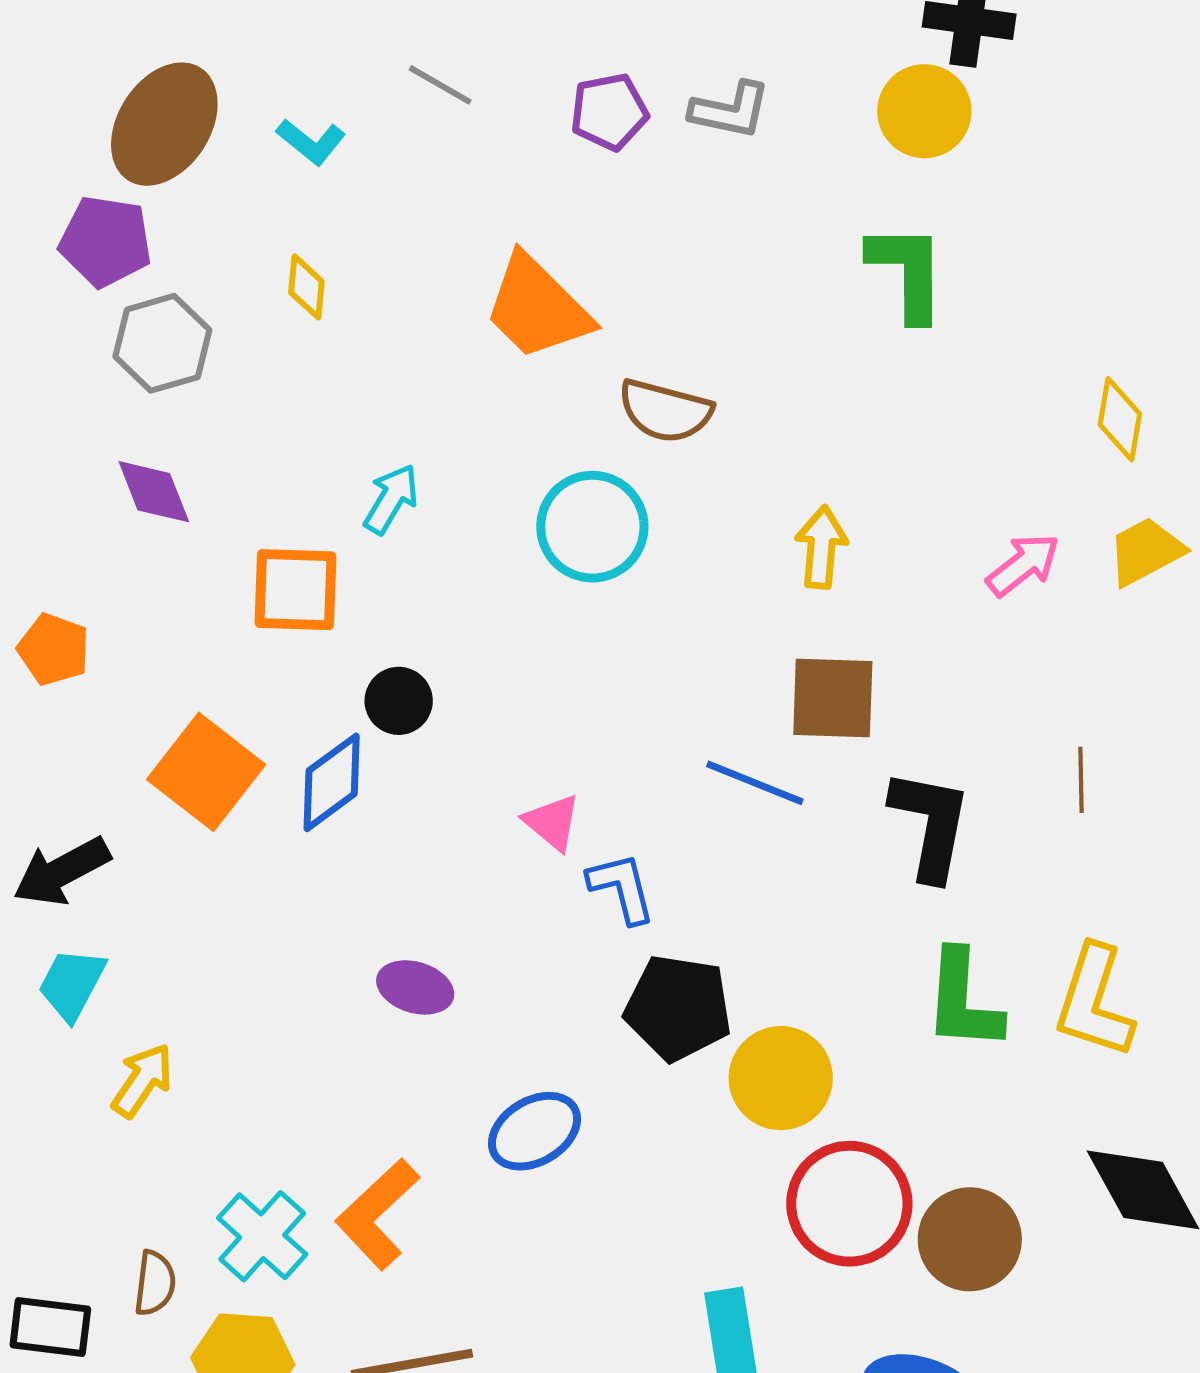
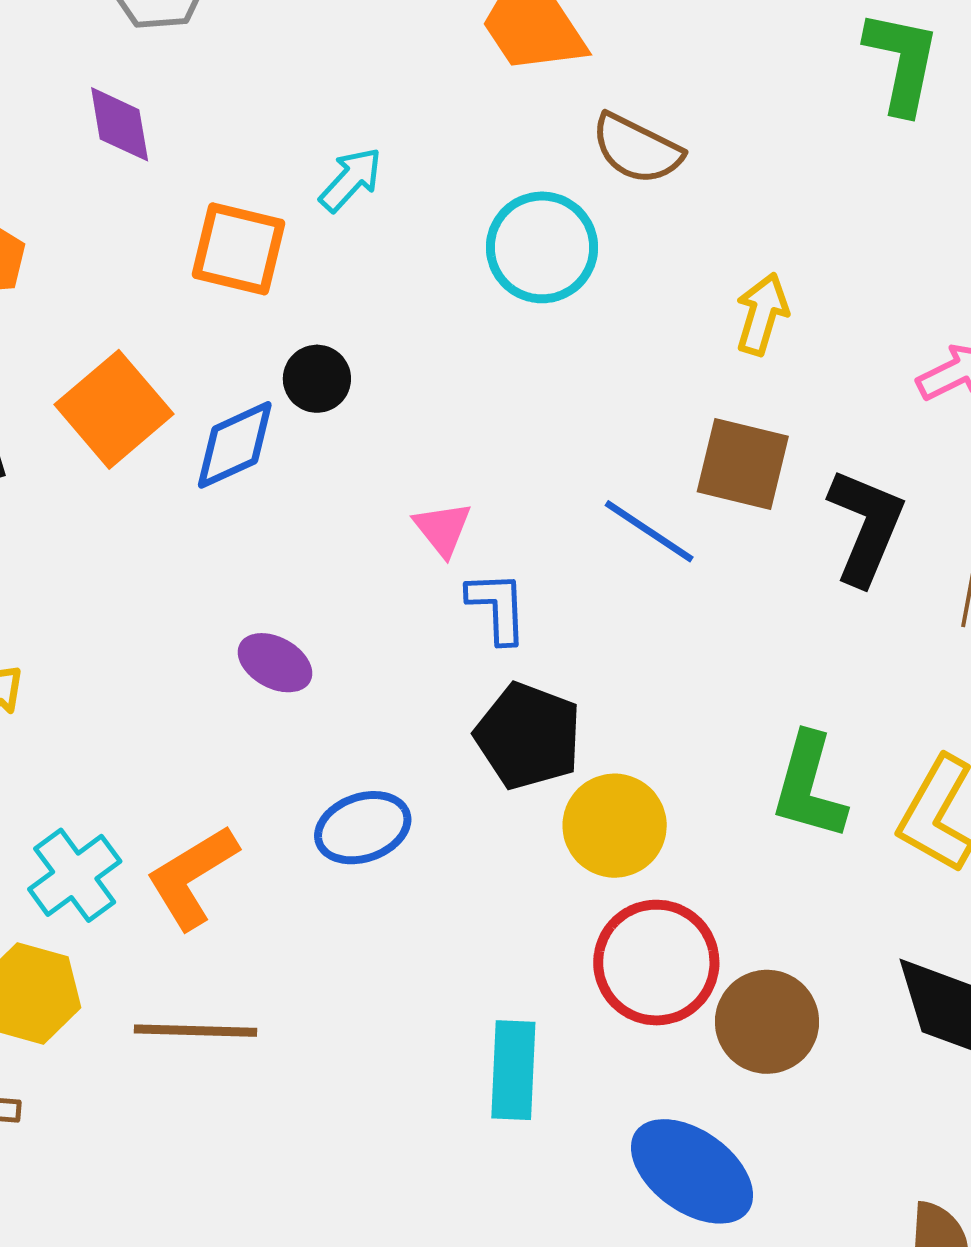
black L-shape: (931, 824) -> (866, 526), moved

